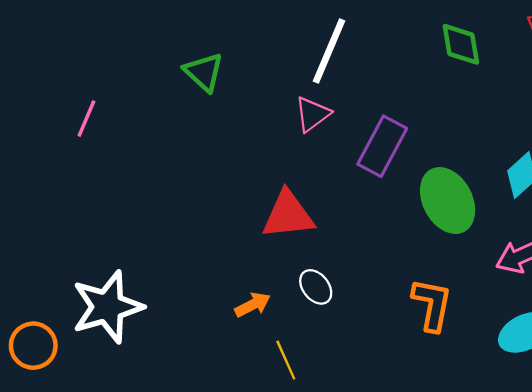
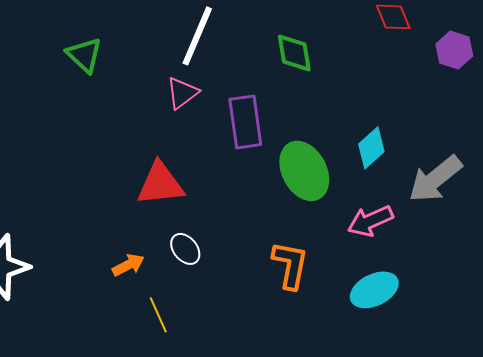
green diamond: (461, 44) -> (294, 53), moved
purple rectangle: (382, 146) -> (245, 122), turned -36

